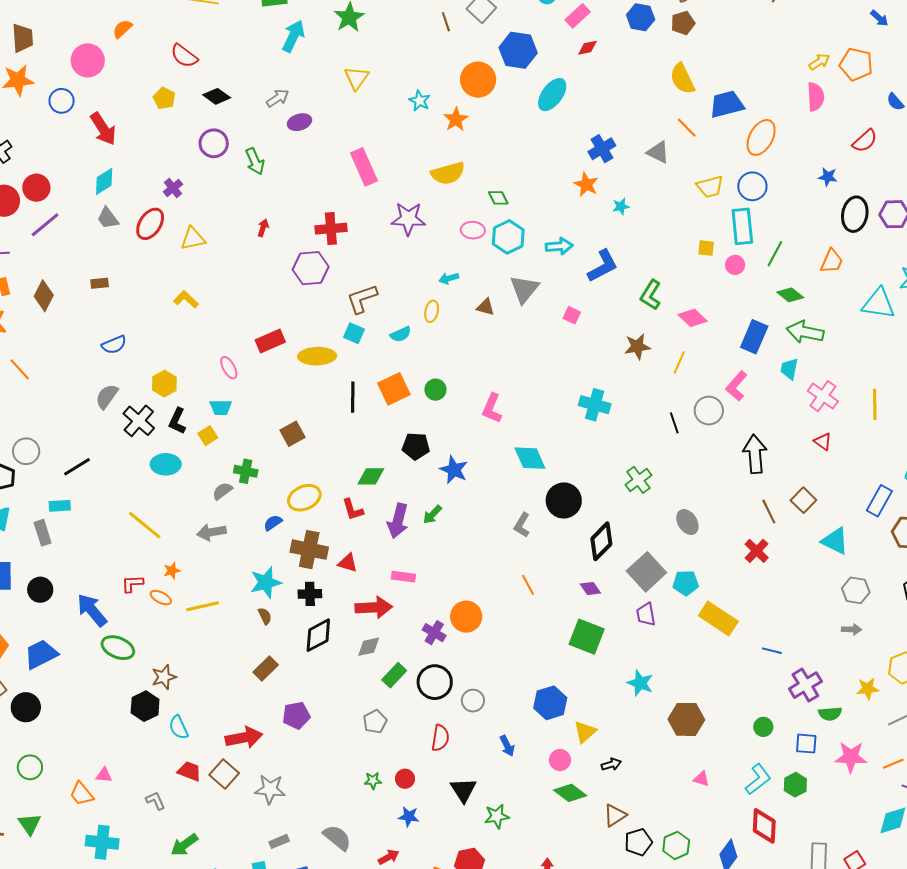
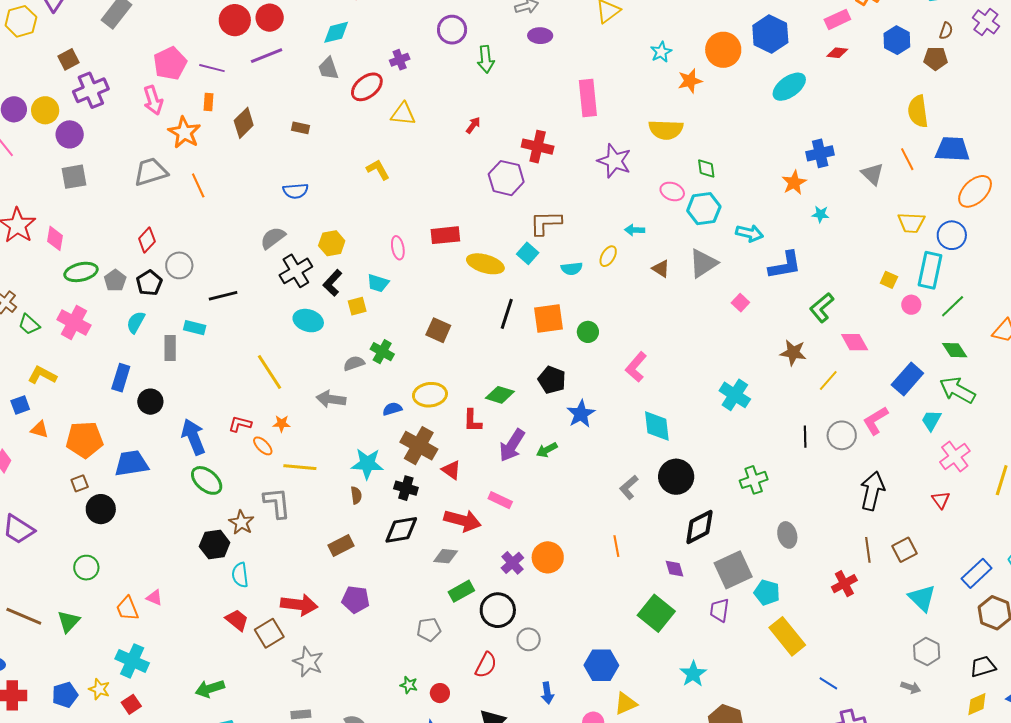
brown square: (293, 434) -> (438, 330), turned 35
brown star: (164, 677) -> (241, 522), turned 30
gray L-shape: (155, 801) -> (277, 503), moved, size x1.6

